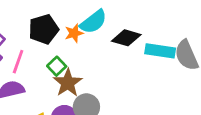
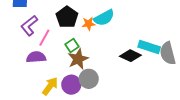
black pentagon: (44, 29) -> (67, 17), turned -30
black diamond: (126, 38) -> (130, 56), moved

